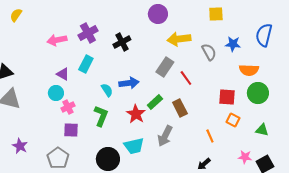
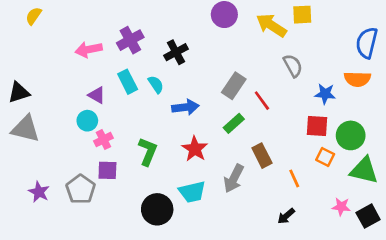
yellow arrow: (179, 39) -> (271, 25), moved, turned 40
blue star: (233, 44) -> (325, 94), moved
cyan rectangle: (86, 64) -> (128, 82), turned -54
orange semicircle: (249, 70) -> (357, 79), moved
cyan semicircle: (107, 90) -> (156, 84), moved
green circle: (258, 93) -> (351, 135), moved
green rectangle: (155, 102) -> (234, 123), moved
brown rectangle: (180, 108) -> (262, 156), moved
green triangle: (262, 130) -> (364, 170), size x1.6
gray pentagon: (58, 158) -> (81, 189), moved

